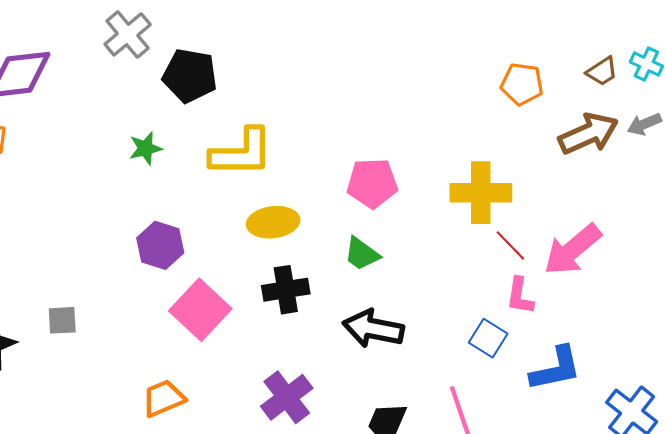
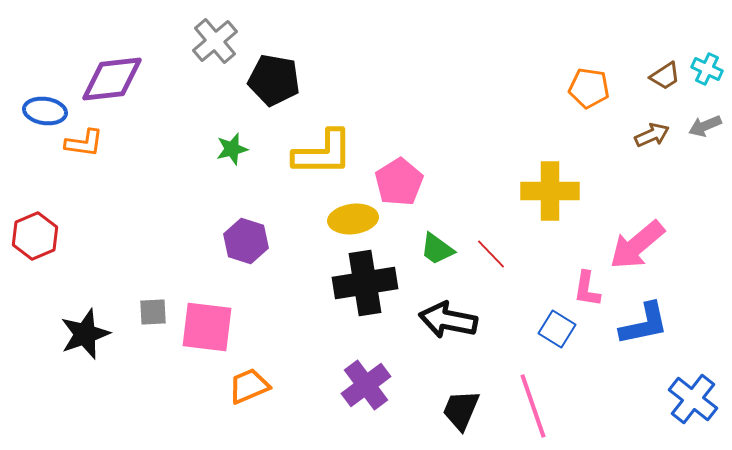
brown arrow: (588, 134) -> (652, 135), size x0.6
pink pentagon: (372, 183) -> (399, 182), moved, turned -30
red line: (510, 245) -> (491, 254), moved
black cross: (286, 290) -> (365, 283), size x1.4
pink square: (200, 310) -> (207, 327), moved, turned -36
blue L-shape: (556, 369) -> (644, 324), moved

